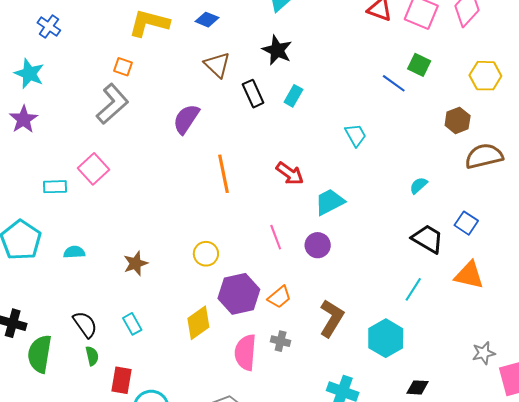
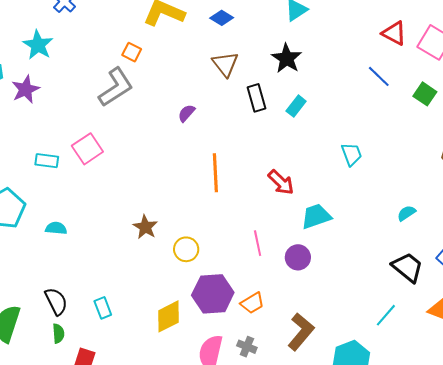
blue line: (394, 83) -> (379, 76), moved
purple semicircle: (186, 119) -> (187, 113), size x0.6
brown star: (136, 263) -> (145, 227), moved, turned -30

